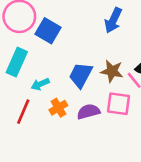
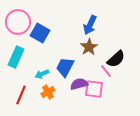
brown star: (112, 71) -> (89, 47), moved, turned 30
cyan arrow: (40, 84) -> (42, 74), moved
purple semicircle: (88, 112) -> (79, 84), moved

